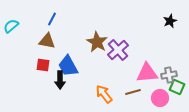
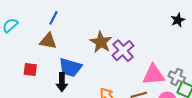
red square: (43, 65) -> (30, 70), moved
blue trapezoid: (68, 66) -> (70, 67), turned -45
gray cross: (169, 75) -> (177, 77), turned 35

